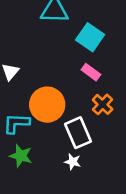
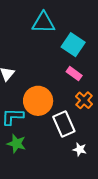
white star: (73, 162) -> (80, 149), moved

